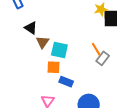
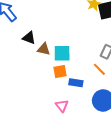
brown triangle: (43, 42) -> (44, 49), turned -40
orange line: (96, 49) -> (99, 69), moved

